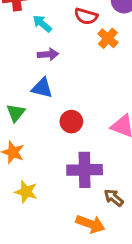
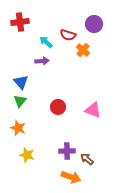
cyan arrow: (42, 24) -> (46, 42), moved
blue triangle: (42, 88) -> (21, 82), moved, turned 35
purple cross: (85, 170) -> (67, 151), moved, size x0.7

